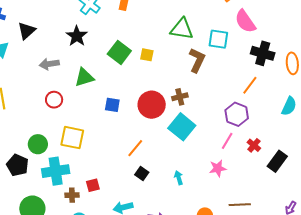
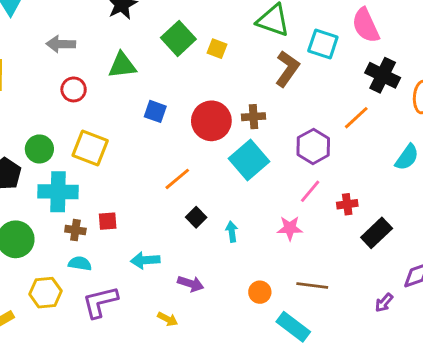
gray arrow: (49, 64) -> (61, 44), moved
purple hexagon: (237, 114) -> (313, 146), moved
red cross: (254, 145) -> (347, 204), turned 32
black square: (142, 174) -> (196, 217), moved

